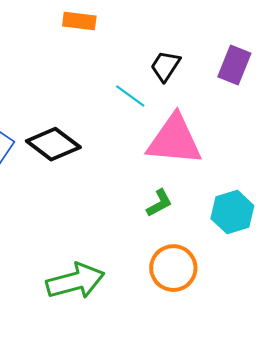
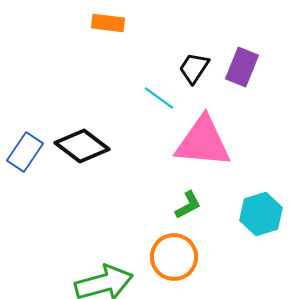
purple rectangle: (234, 65) -> (242, 67), moved
orange circle: (173, 268) -> (174, 257), moved

